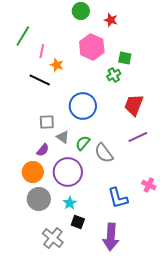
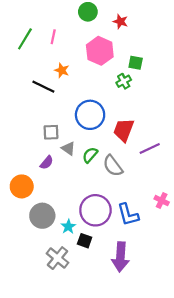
pink line: (42, 51) -> (53, 37), moved
red trapezoid: (134, 105) -> (124, 130), moved
orange circle: (33, 172) -> (22, 186), moved
purple circle: (68, 172) -> (95, 210), moved
cyan star: (70, 203) -> (68, 227), moved

